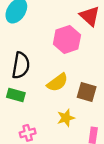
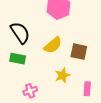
black semicircle: (21, 65) -> (20, 33), turned -40

